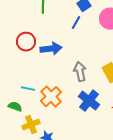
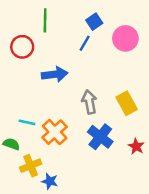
red circle: (26, 42) -> (22, 47), moved

